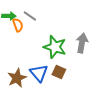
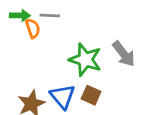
gray line: (30, 16) -> (50, 16), turned -32
gray arrow: (82, 43) -> (124, 54), turned 132

